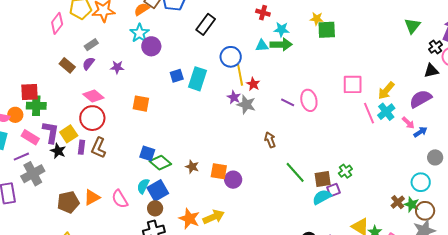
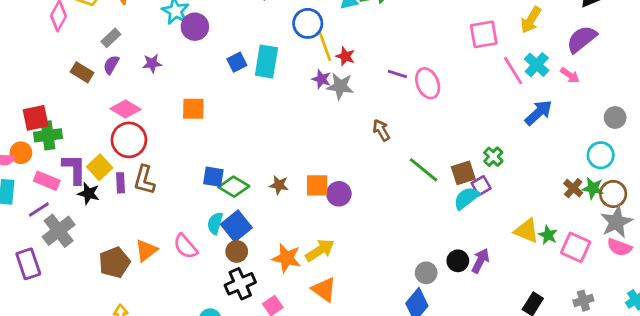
yellow arrow: (386, 91) -> (531, 20), moved
pink ellipse: (309, 100) -> (428, 83), moved
blue arrow: (420, 132) -> (538, 113), moved, size x1.5

